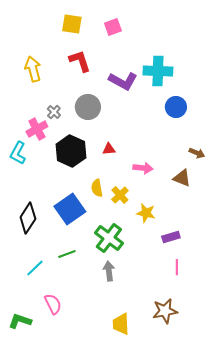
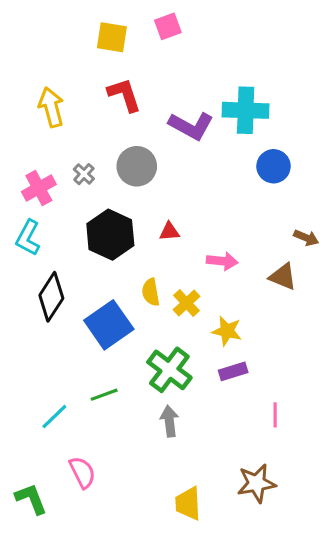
pink square: (113, 27) -> (168, 26), moved
pink cross: (37, 129) -> (39, 188), moved
black diamond: (28, 218) -> (51, 297), moved
purple rectangle: (171, 237) -> (233, 371), moved
green L-shape: (20, 321) -> (31, 499), turned 50

